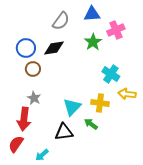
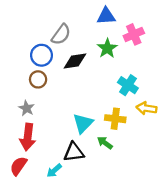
gray semicircle: (61, 21) -> (61, 34), moved
blue circle: (26, 48) -> (42, 55), moved
black diamond: (54, 48) -> (75, 61), moved
gray star: (34, 98) -> (27, 108), moved
cyan arrow: (42, 155) -> (54, 171), moved

